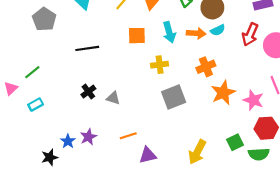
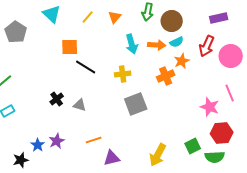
orange square: (137, 36) -> (70, 47), moved
black line: (87, 48) -> (86, 67), moved, turned 40
orange star: (223, 93) -> (182, 61), moved, size x0.7

